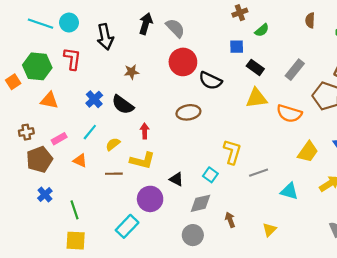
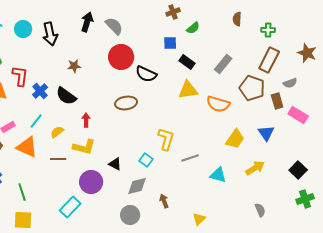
cyan circle: (69, 23) -> (23, 29), moved
red L-shape: (72, 59) -> (20, 76), moved
orange triangle: (80, 161) -> (27, 147), size x1.6
yellow triangle: (270, 230) -> (199, 219), moved

